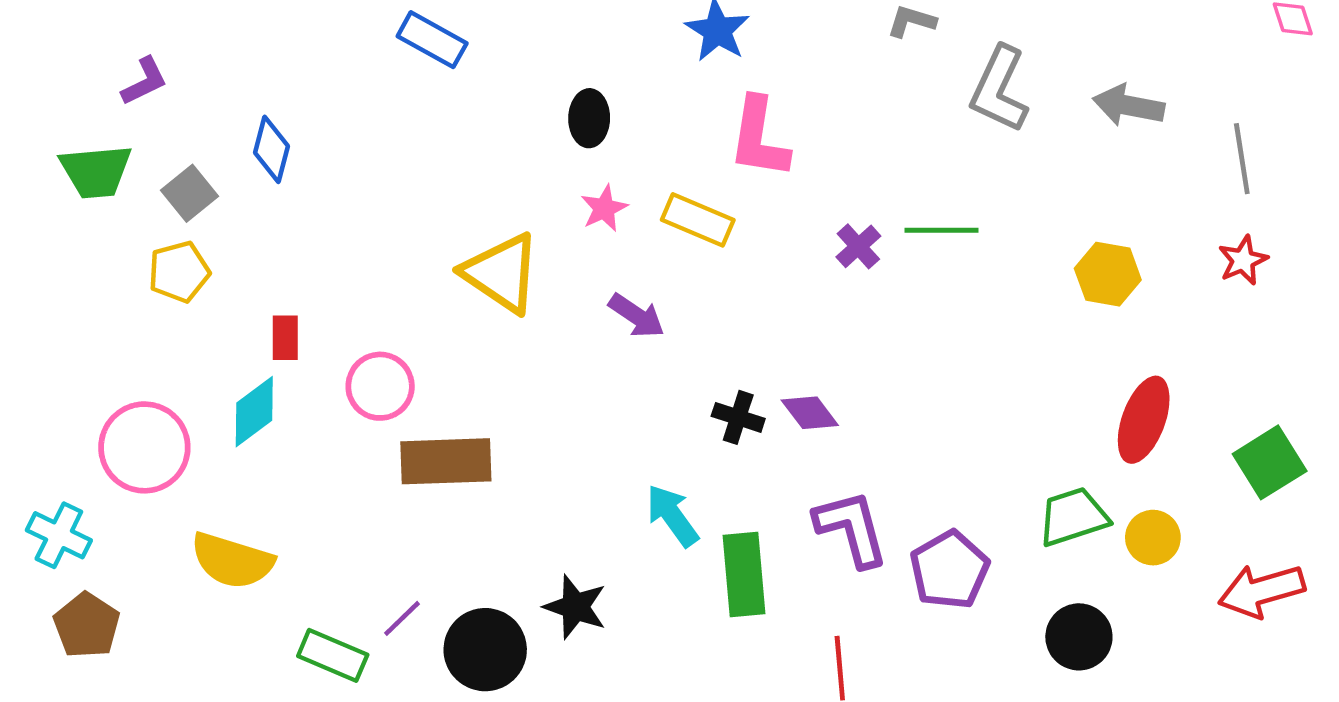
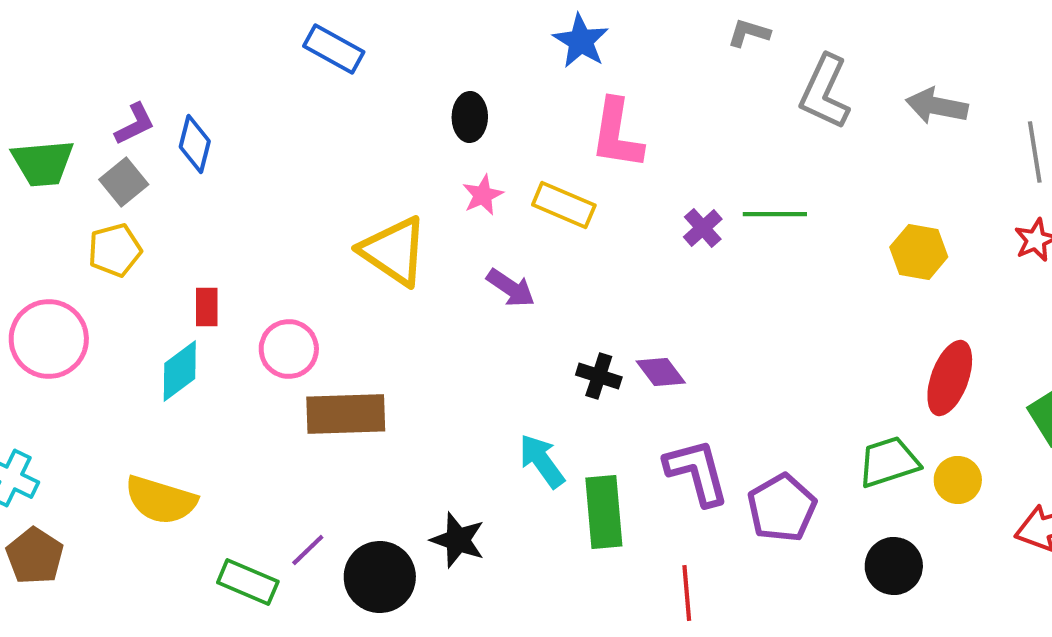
purple L-shape: (144, 81) -> (135, 124), moved
pink circle: (144, 447) -> (49, 339), moved

